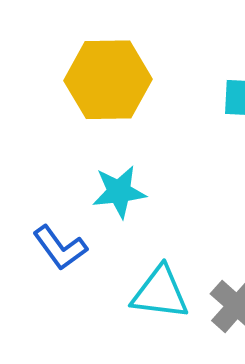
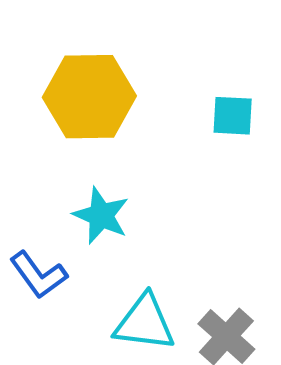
cyan star: (119, 192) -> (101, 215), turned 30

